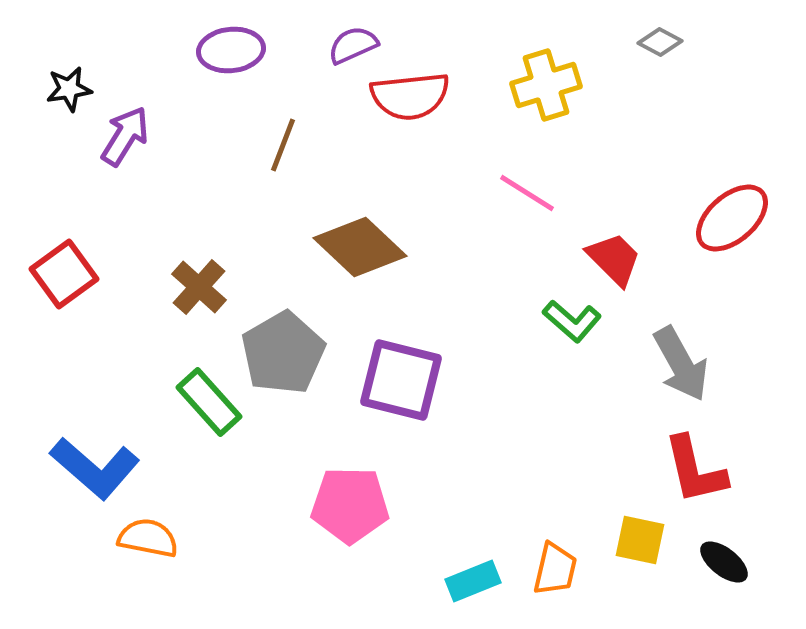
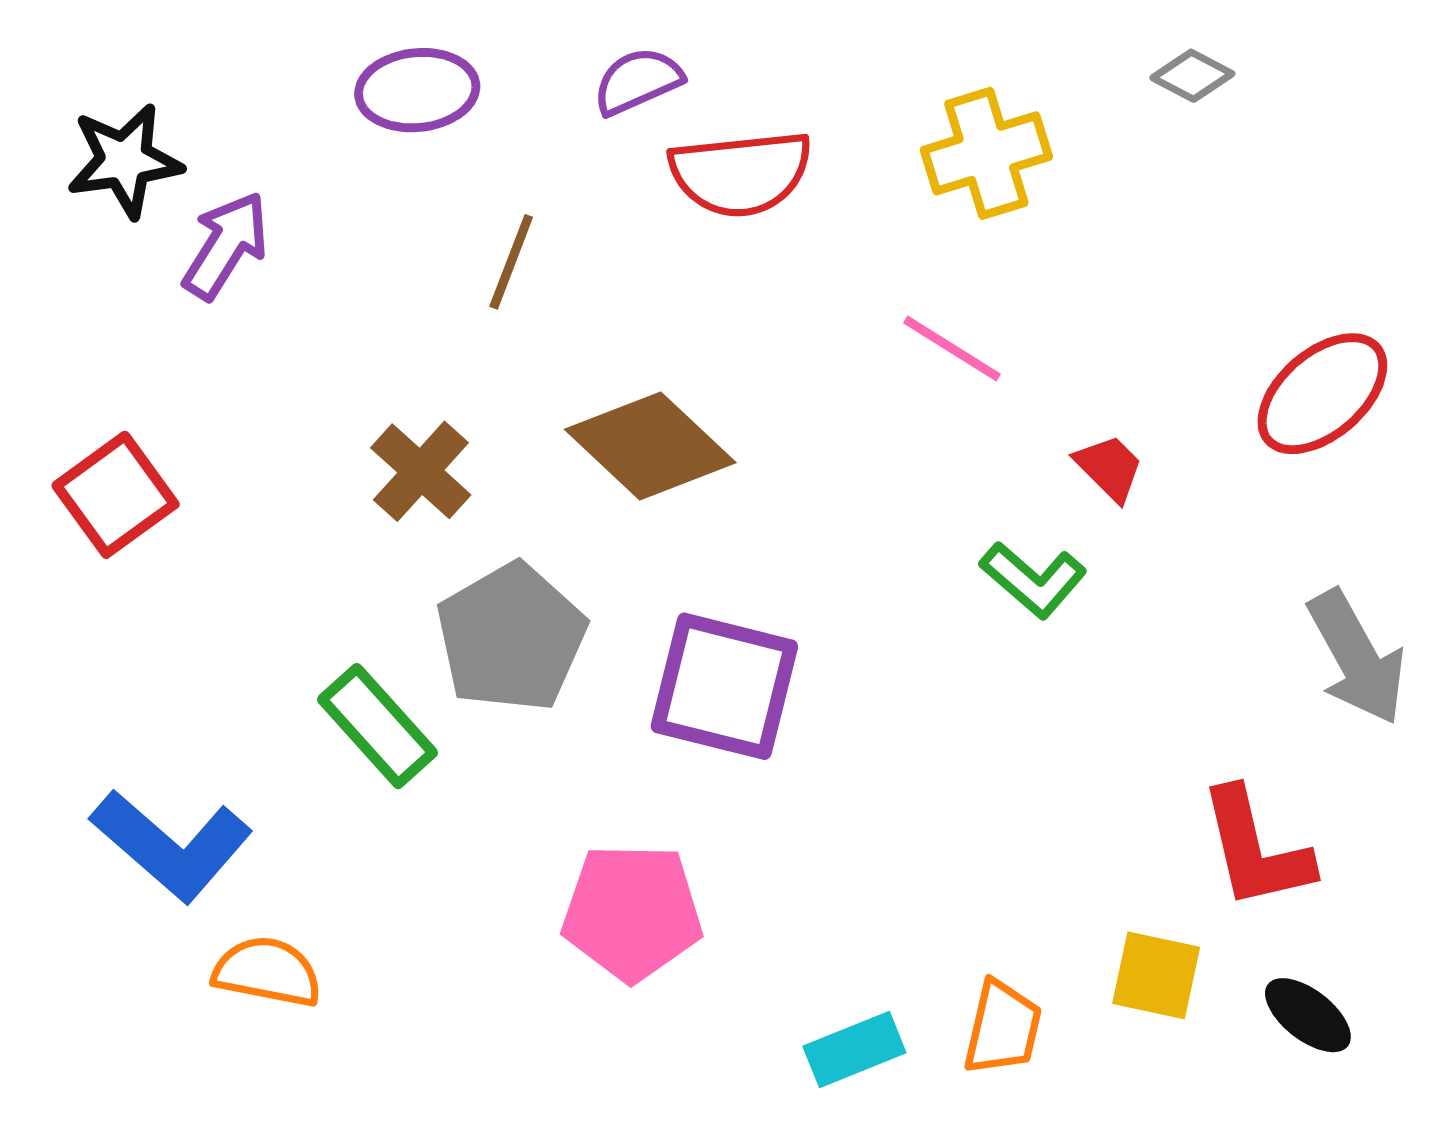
black star: (69, 89) -> (125, 161), size x1.4
red trapezoid: (614, 259) -> (1109, 468), size x0.7
brown cross: (199, 287) -> (421, 471), moved
gray arrow: (681, 364) -> (1357, 657), moved

